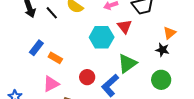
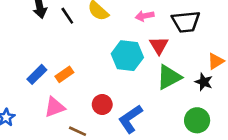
blue rectangle: (36, 48) -> (37, 74), moved
orange rectangle: (55, 58) -> (64, 74), turned -72
green triangle: (127, 63) -> (169, 77), moved

